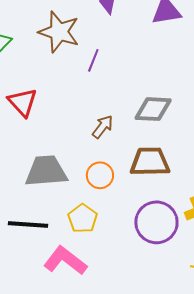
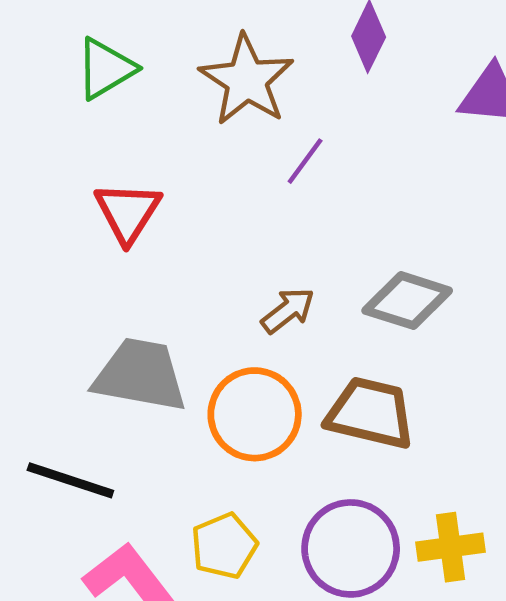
orange circle: (100, 175) -> (255, 414), size x1.5
yellow pentagon: (83, 218) -> (224, 546), moved

